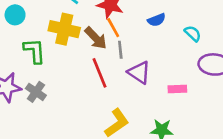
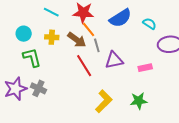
cyan circle: (15, 15) -> (24, 34), moved
blue semicircle: (157, 20) -> (120, 18), size x1.6
yellow cross: (64, 29) -> (52, 37), size x0.6
purple triangle: (139, 73) -> (114, 60), turned -36

